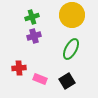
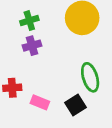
green ellipse: (71, 49) -> (90, 77), moved, turned -45

